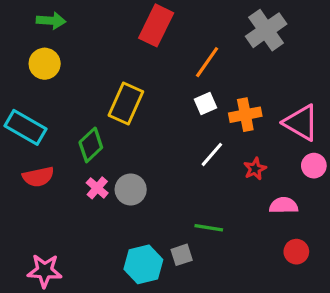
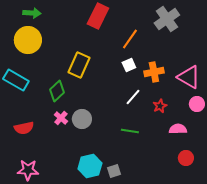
yellow circle: (45, 64) -> (28, 40), size x1.4
red semicircle: (38, 177) -> (24, 128), moved
green line: (209, 228) -> (130, 131), moved
gray square: (182, 255) -> (114, 171), moved

